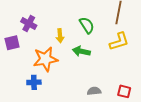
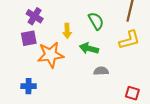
purple square: (12, 43) -> (29, 38), moved
blue cross: (34, 82) -> (29, 86), moved
gray semicircle: (94, 91) -> (101, 71), moved

